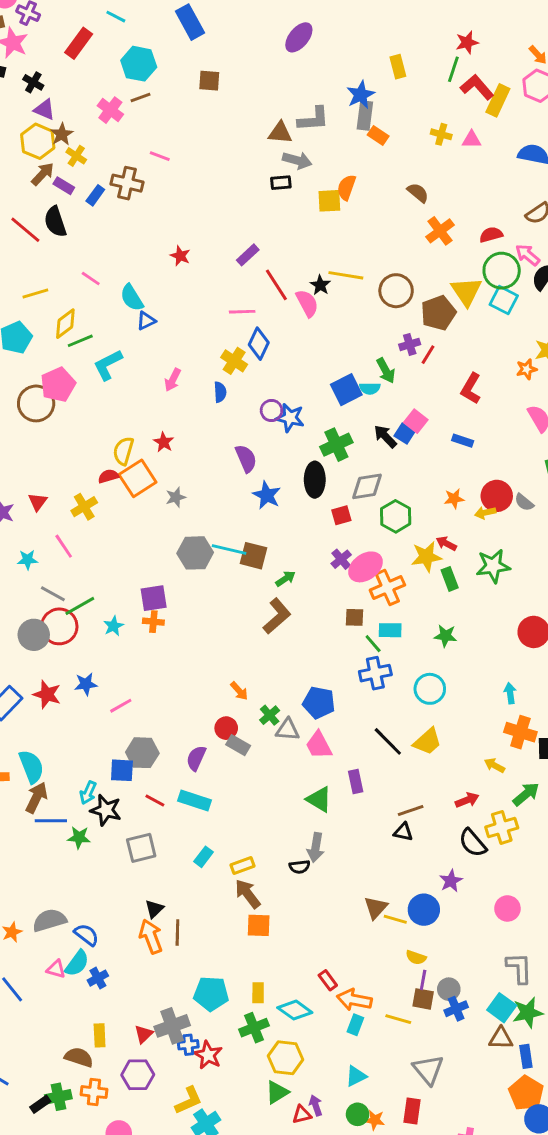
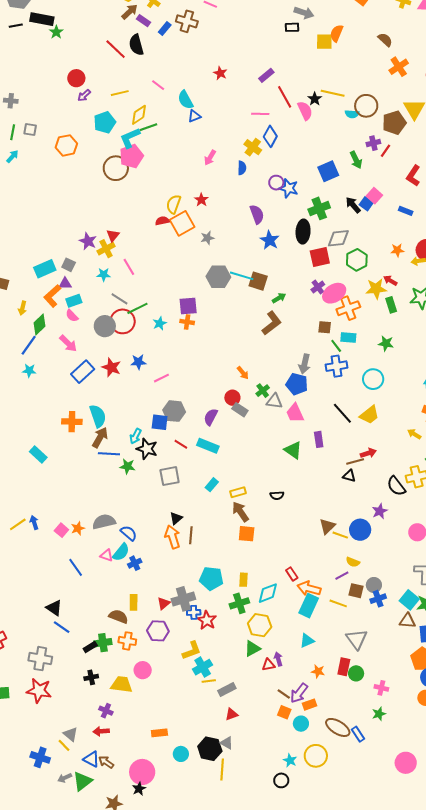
cyan L-shape: (108, 365) -> (130, 138), moved
cyan semicircle: (370, 388) -> (352, 114), moved
yellow cross: (84, 507) -> (106, 249), moved
red square: (341, 515) -> (320, 257), size x1.5
red arrow: (467, 800) -> (368, 453), moved
gray arrow: (316, 847) -> (305, 364), moved
purple line: (423, 980) -> (342, 576), moved, turned 48
cyan diamond: (295, 1010) -> (268, 593), turned -60
cyan rectangle: (355, 1025) -> (309, 606), size x1.6
green circle: (358, 1114) -> (356, 673), moved

